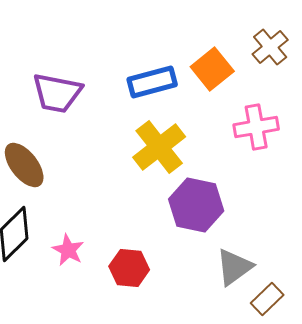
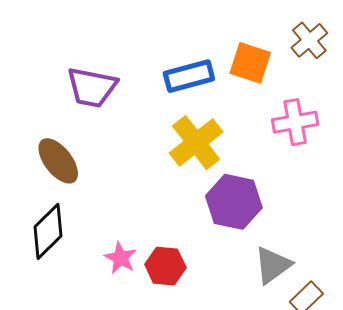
orange square: (212, 69) -> (250, 63), turned -33
pink star: (68, 250) -> (121, 258), moved

